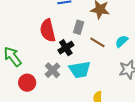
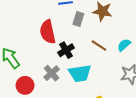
gray rectangle: (79, 27) -> (78, 19), moved

